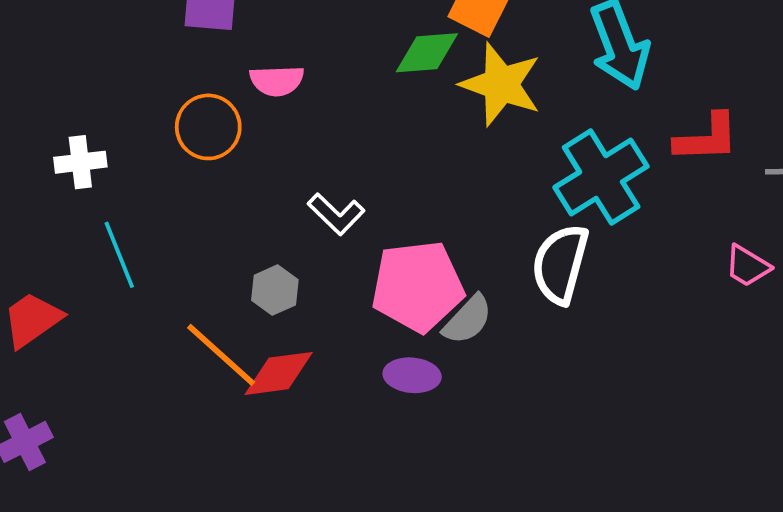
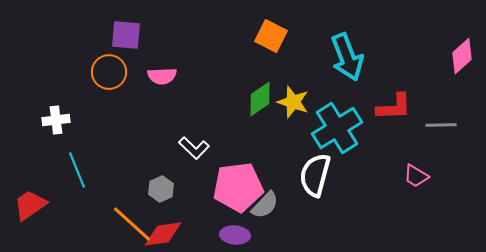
green diamond: (427, 53) -> (260, 99), moved, turned -30
yellow star: (501, 84) -> (293, 102), moved, size x0.7
orange circle: (208, 127) -> (109, 72), moved

